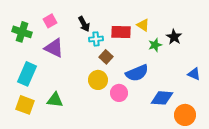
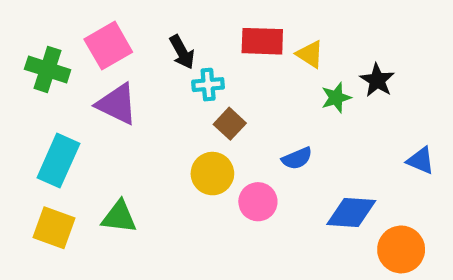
pink square: (50, 21) -> (108, 46), size x1.5
red rectangle: (121, 32) -> (262, 41), moved
blue semicircle: (137, 73) -> (297, 158), size x0.6

